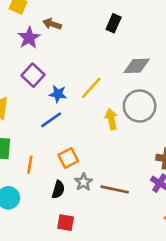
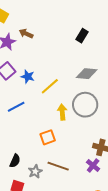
black rectangle: (114, 23) -> (82, 36), moved
blue star: (58, 94) -> (28, 77), moved
orange square: (68, 158) -> (48, 137), moved
gray star: (83, 182) -> (35, 171), moved

